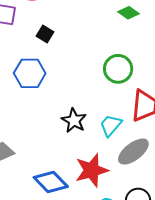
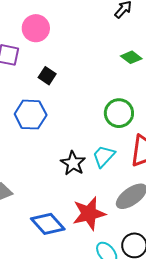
cyan trapezoid: (111, 125) -> (104, 156), moved

